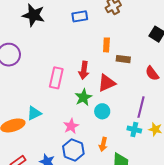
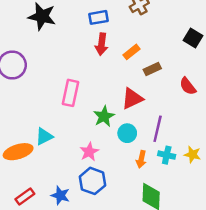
orange rectangle: (106, 45) -> (131, 52), turned 48
brown rectangle: (123, 59) -> (152, 69), turned -32
red arrow: (84, 70) -> (102, 44), moved
purple line: (141, 107) -> (158, 129), moved
orange arrow: (103, 144) -> (141, 159), moved

